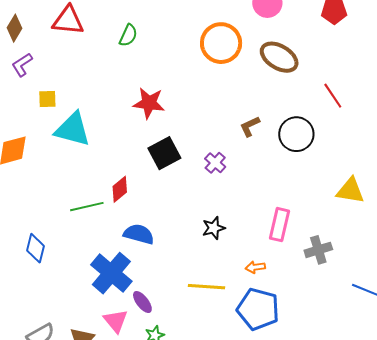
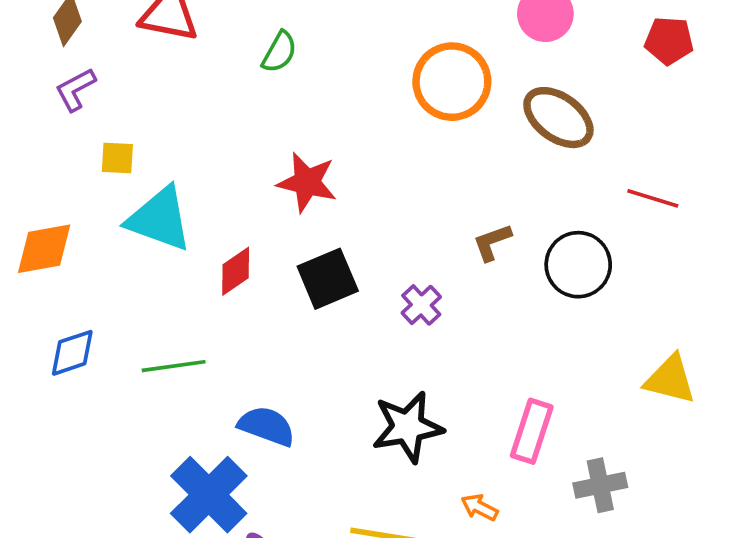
red line: (333, 96) -> (653, 198), turned -44
red diamond: (120, 189) -> (236, 271), moved
black star: (214, 228) -> (408, 427), size x1.6
blue diamond: (36, 248) -> (72, 353), moved, turned 52
orange arrow: (255, 267) -> (479, 507), turned 30

